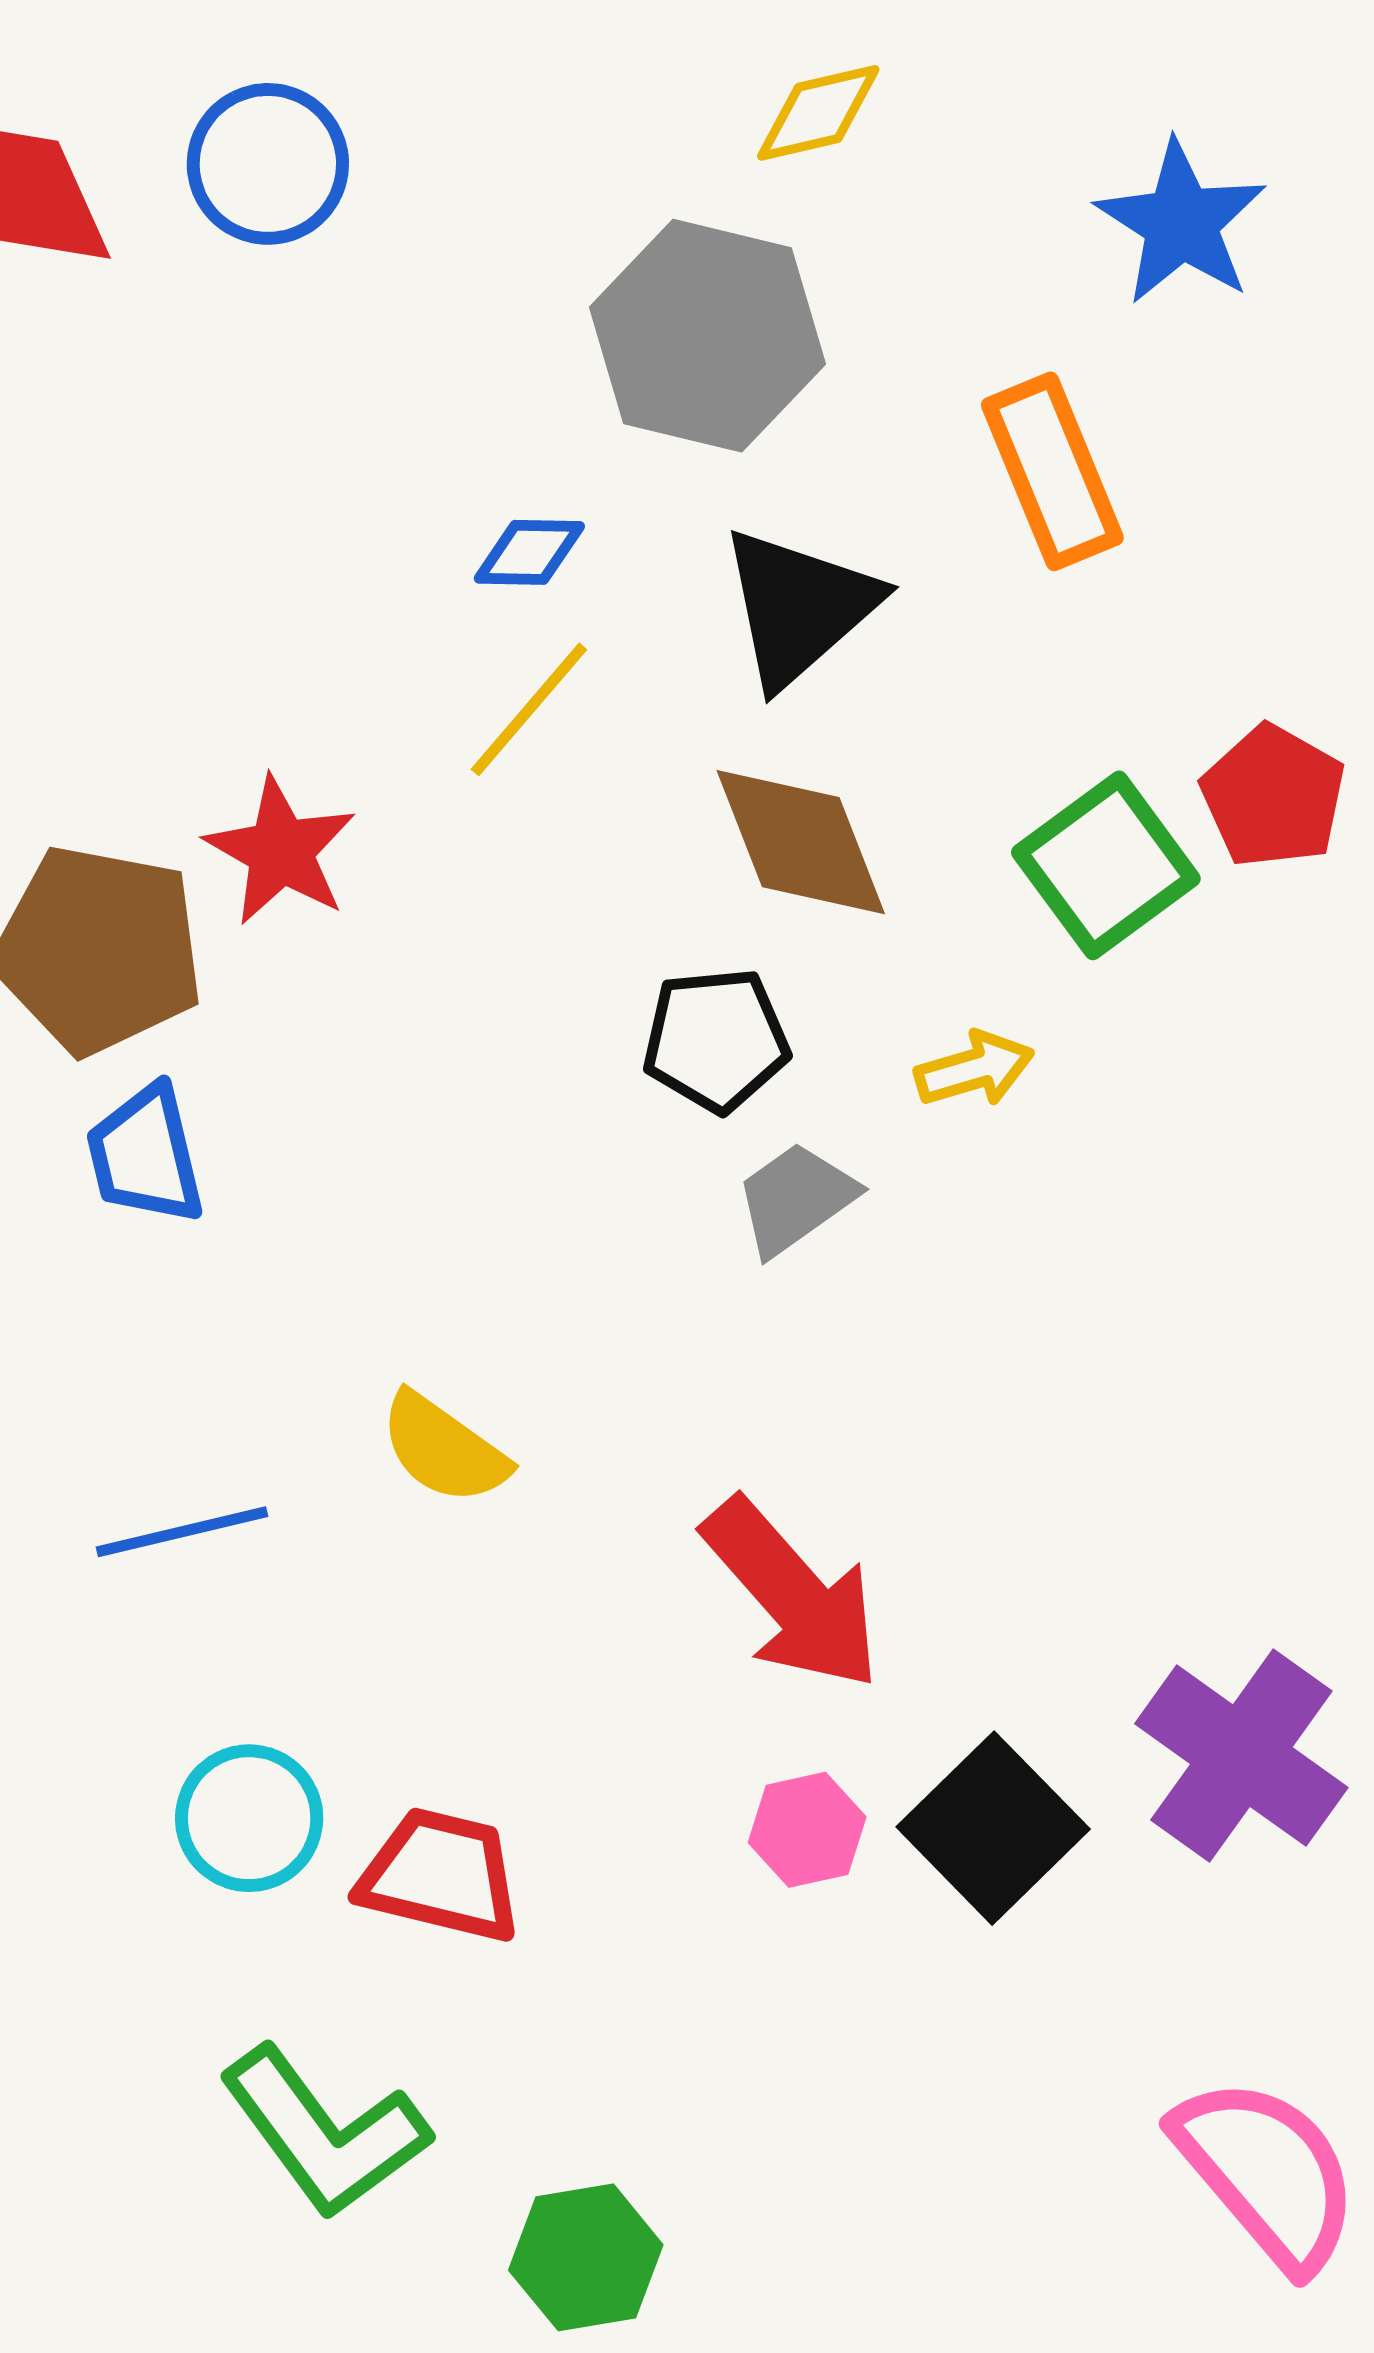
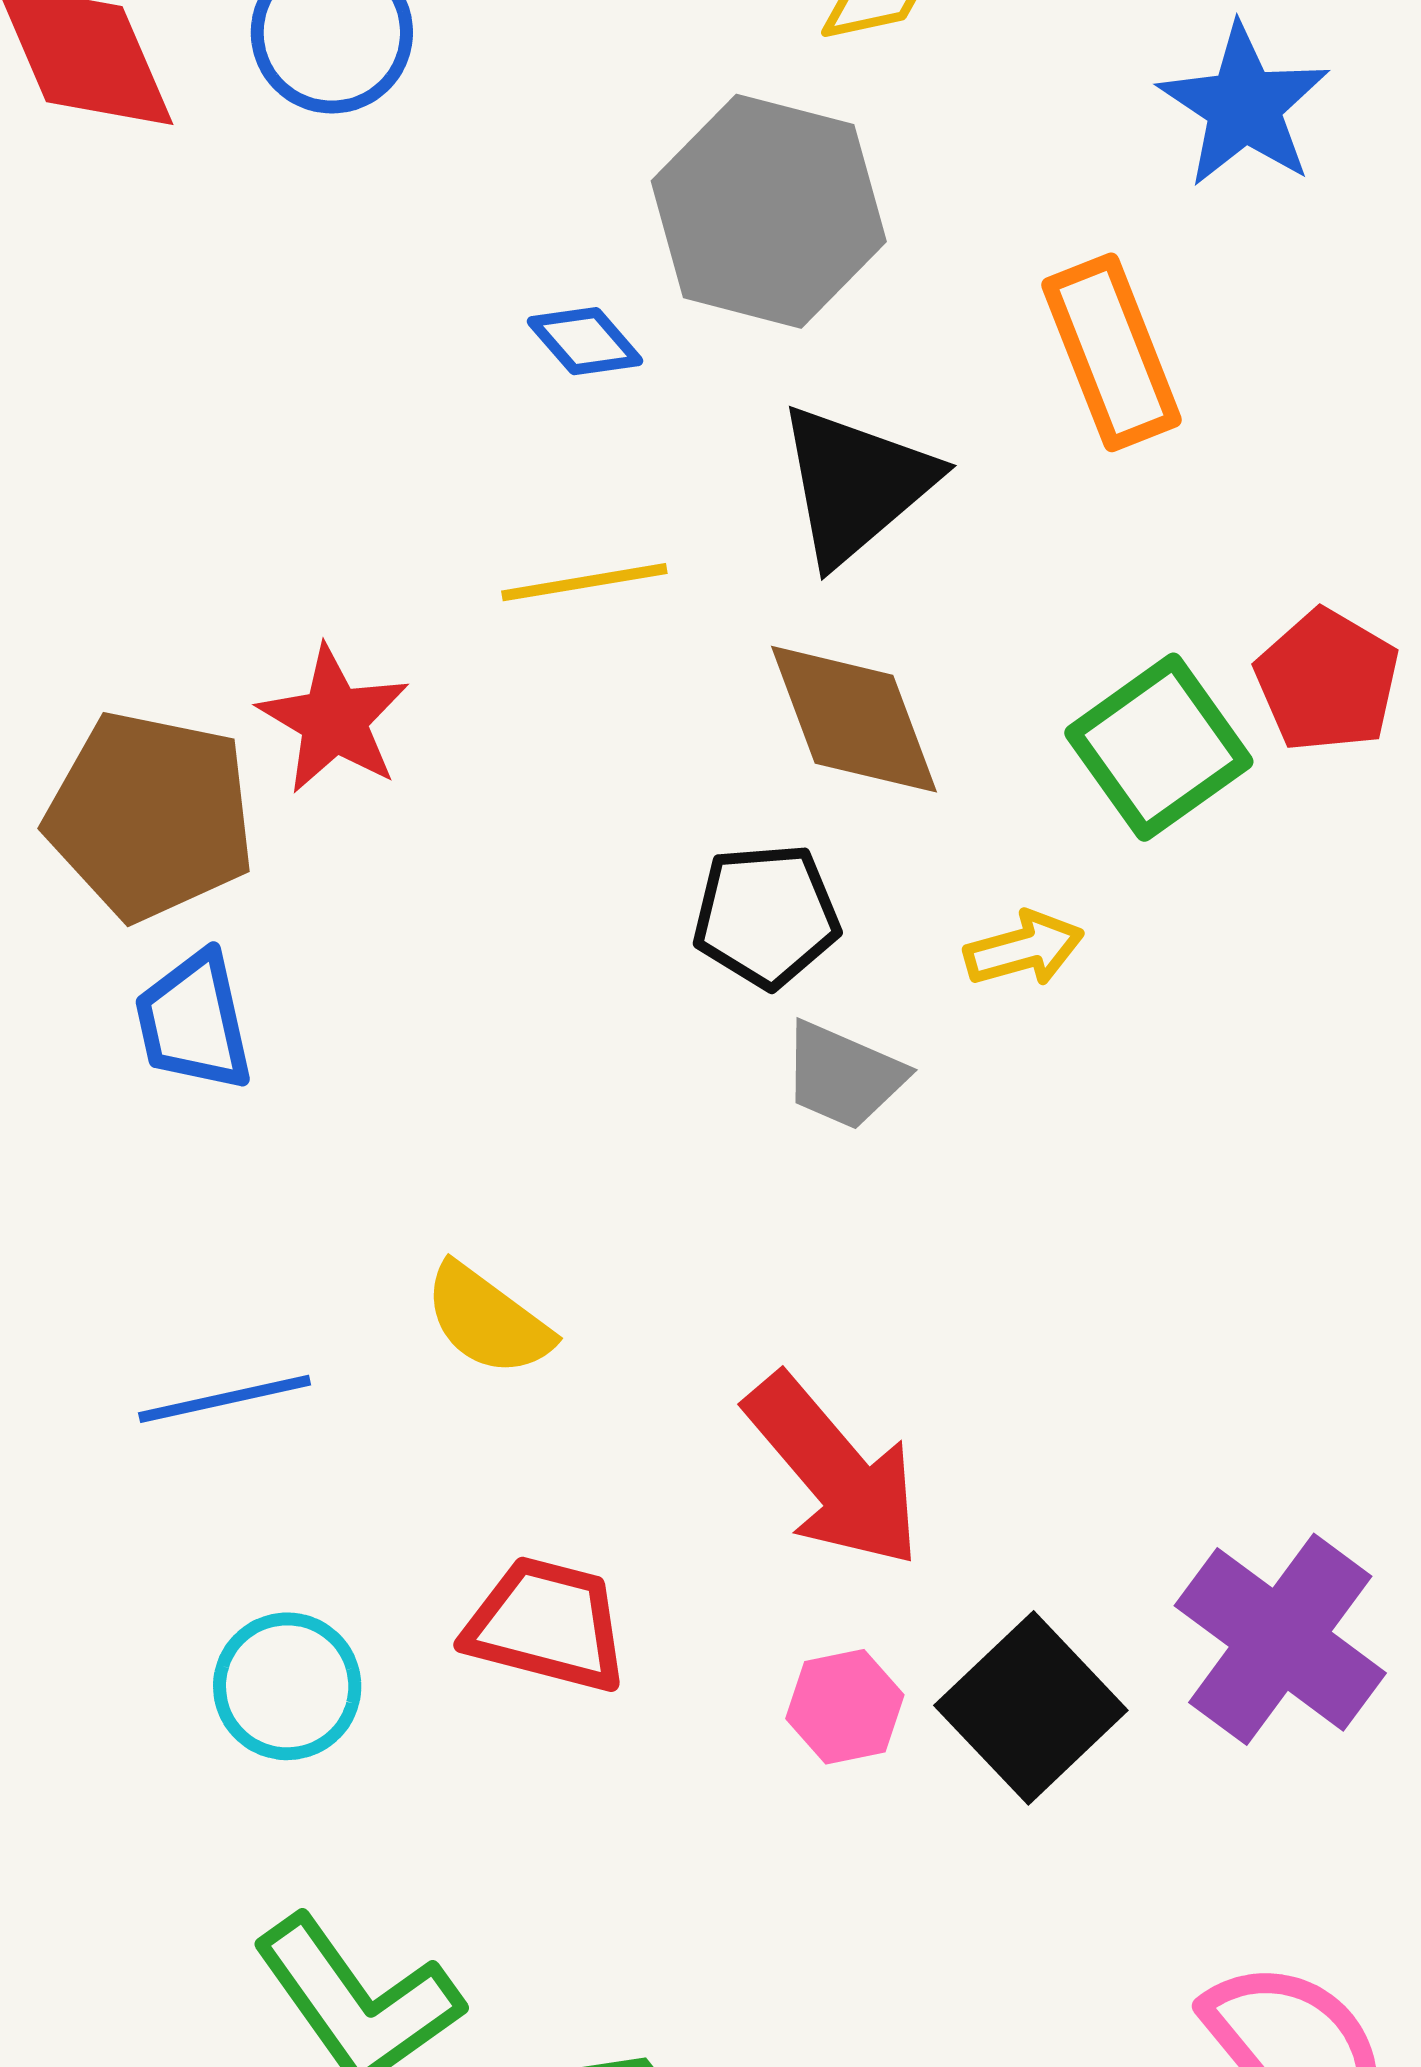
blue diamond: (529, 552) -> (585, 341), moved, turned 47
yellow line: (529, 709) -> (584, 582), turned 39
gray trapezoid: (796, 1199) -> (843, 1076), turned -122
red trapezoid: (441, 1875) -> (547, 1625), moved

